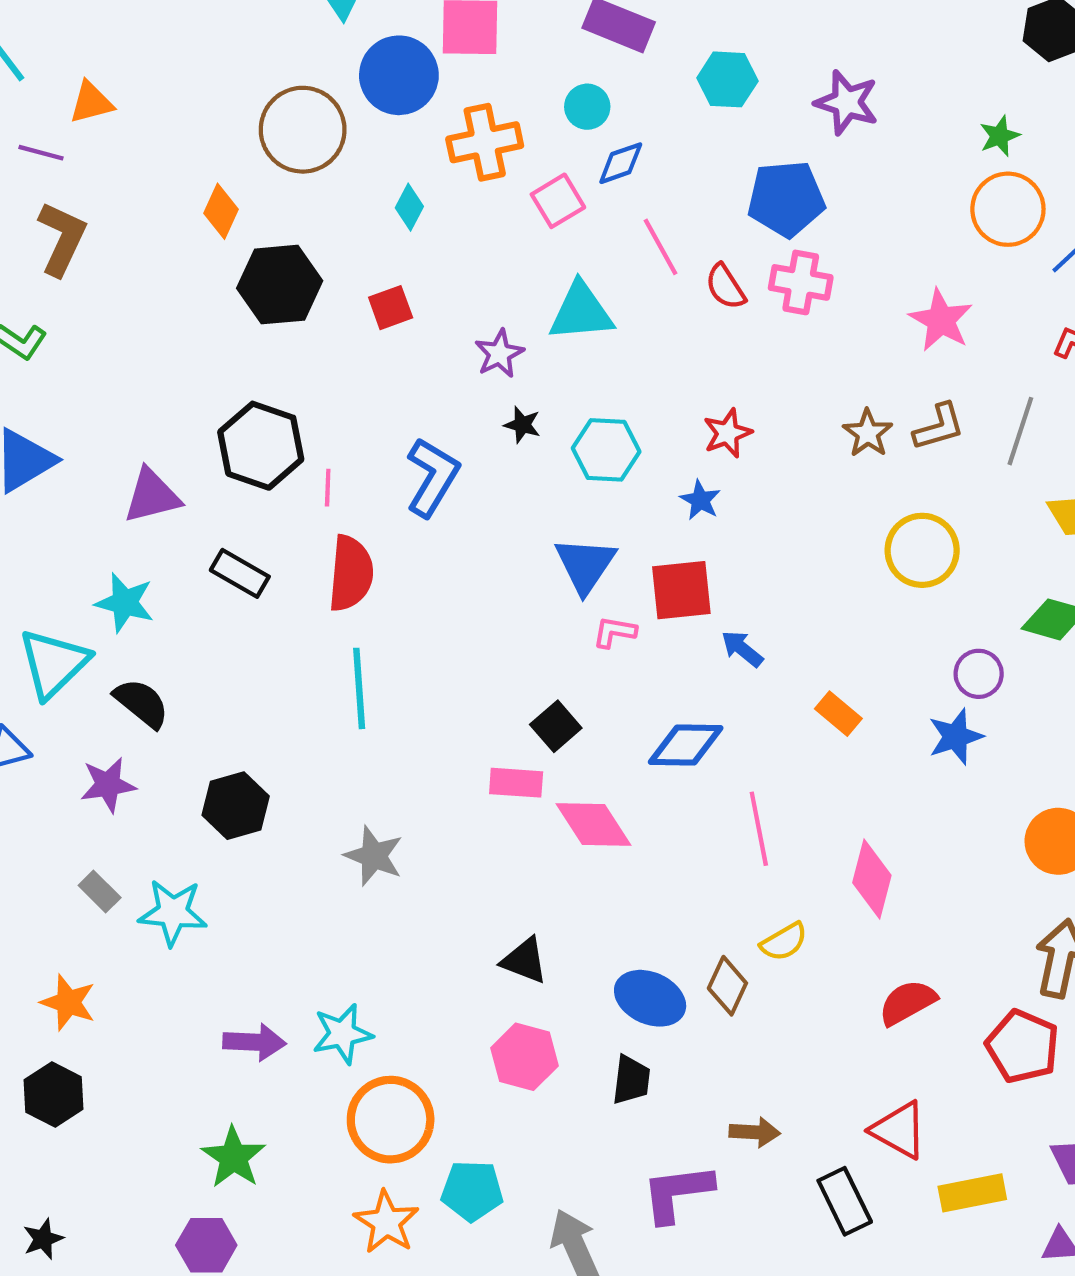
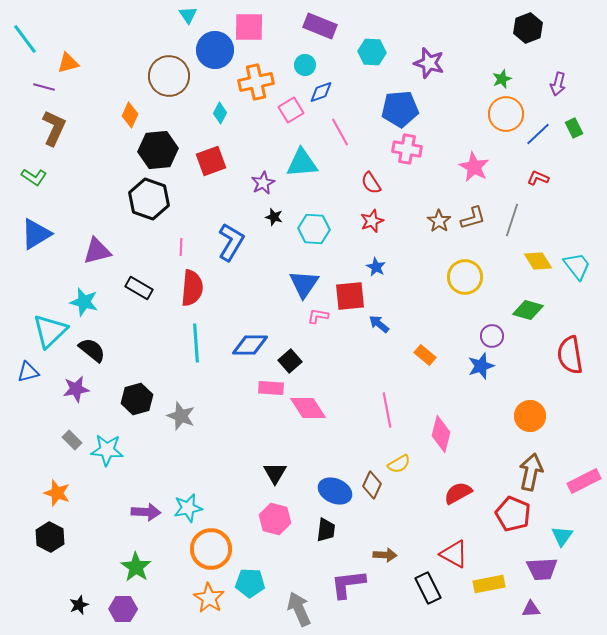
red semicircle: (725, 287) -> (371, 183), moved
red square: (391, 308) -> (211, 161), size x1.4
black hexagon: (261, 446) -> (149, 199), moved
blue star: (700, 500) -> (376, 267), moved
blue diamond: (686, 745) -> (250, 345), moved
gray star: (374, 856) -> (181, 416), moved
black triangle: (524, 961) -> (275, 473), turned 40
black star: (43, 1239) -> (79, 605), moved

